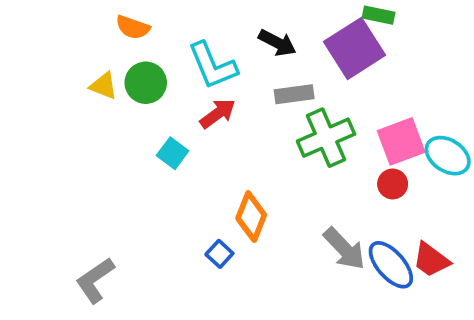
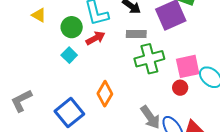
green circle: (146, 83) -> (72, 27), moved
blue square: (219, 254) -> (69, 113), moved, size x2.0
gray L-shape: (95, 280) -> (21, 101), moved

